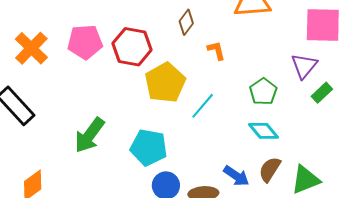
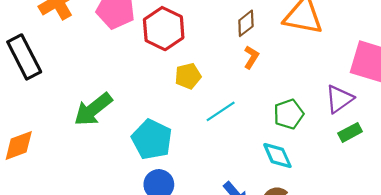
brown diamond: (186, 22) -> (246, 23), moved
orange L-shape: (216, 50) -> (251, 57), turned 30
yellow pentagon: (165, 83) -> (188, 76), size x0.6

